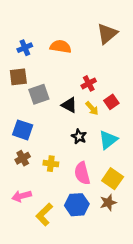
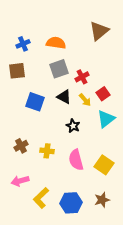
gray square: (39, 94) -> (59, 69), moved
blue square: (23, 130) -> (35, 102), moved
cyan triangle: (108, 140) -> (106, 119), moved
brown star: (108, 203) -> (102, 200), moved
blue hexagon: (77, 205) -> (71, 203), moved

